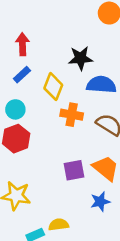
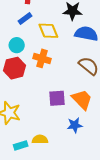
yellow diamond: (53, 87) -> (48, 31), turned -50
orange cross: (72, 115) -> (42, 58), moved

